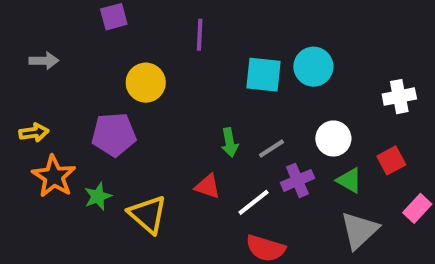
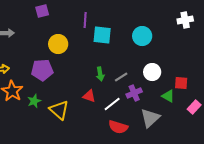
cyan square: (264, 75) -> (102, 35), moved
white cross: (399, 97) -> (185, 20), moved
red square: (391, 160) -> (181, 83), turned 32
green triangle: (349, 180) -> (168, 96), moved
gray triangle: (359, 230) -> (150, 118), moved

